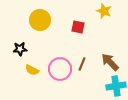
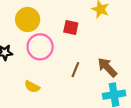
pink circle: (60, 69) -> (40, 47), moved
yellow semicircle: (32, 70) -> (32, 87), moved

